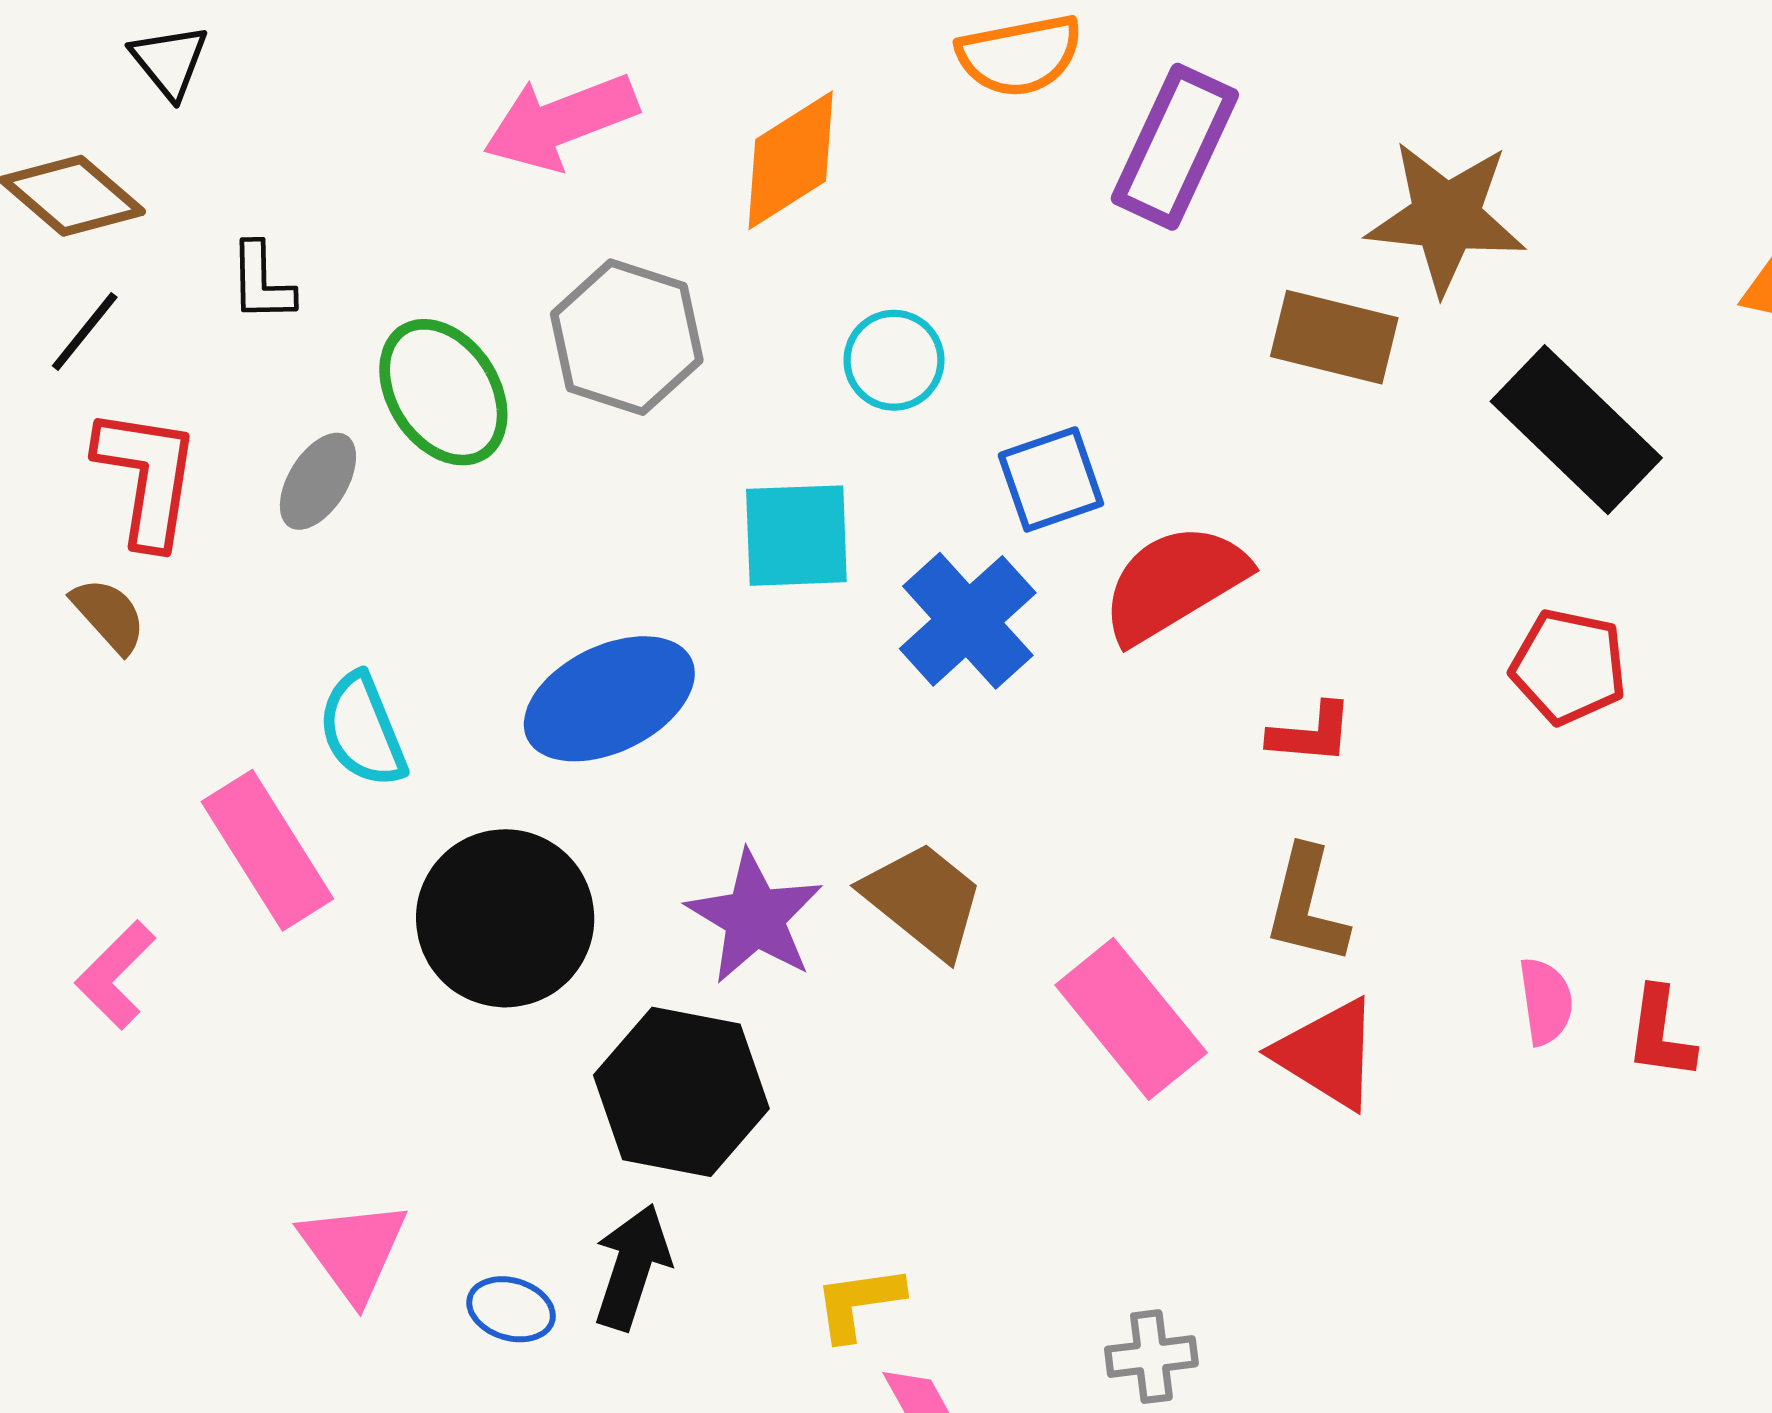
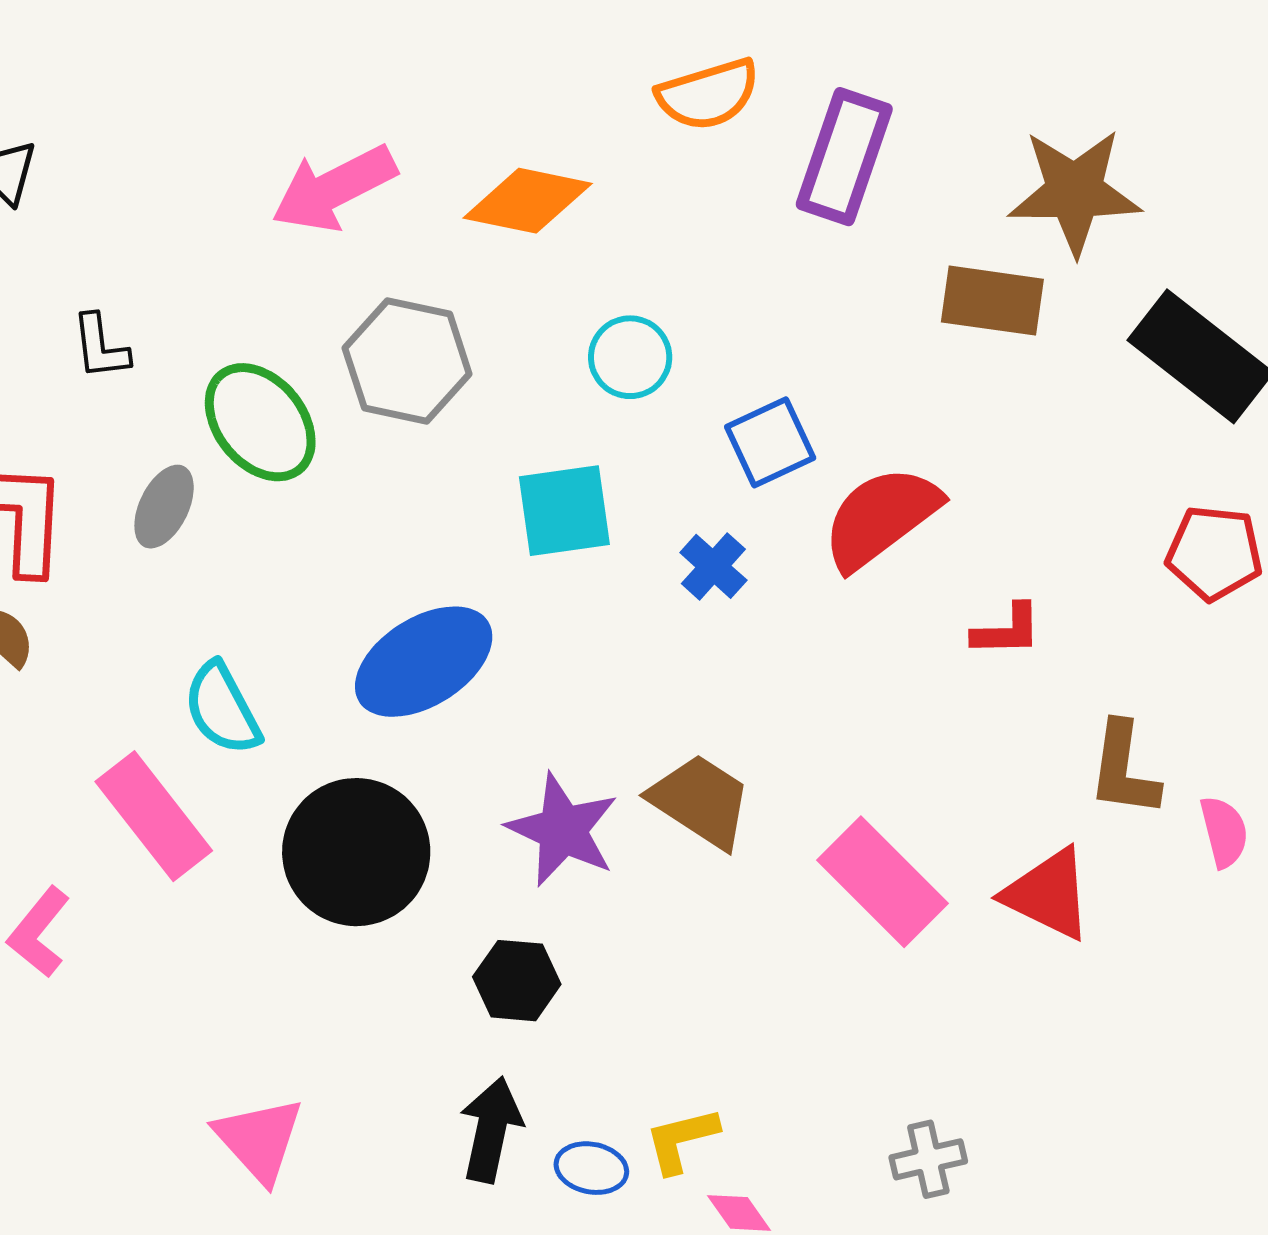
orange diamond: (791, 160) -> (528, 201), turned 50
blue cross: (968, 621) -> (713, 566), size x0.6
brown L-shape: (1306, 905) -> (1124, 769), moved
black hexagon: (681, 1092) -> (517, 981), size x0.6
blue ellipse: (511, 1309) -> (591, 1168), moved

